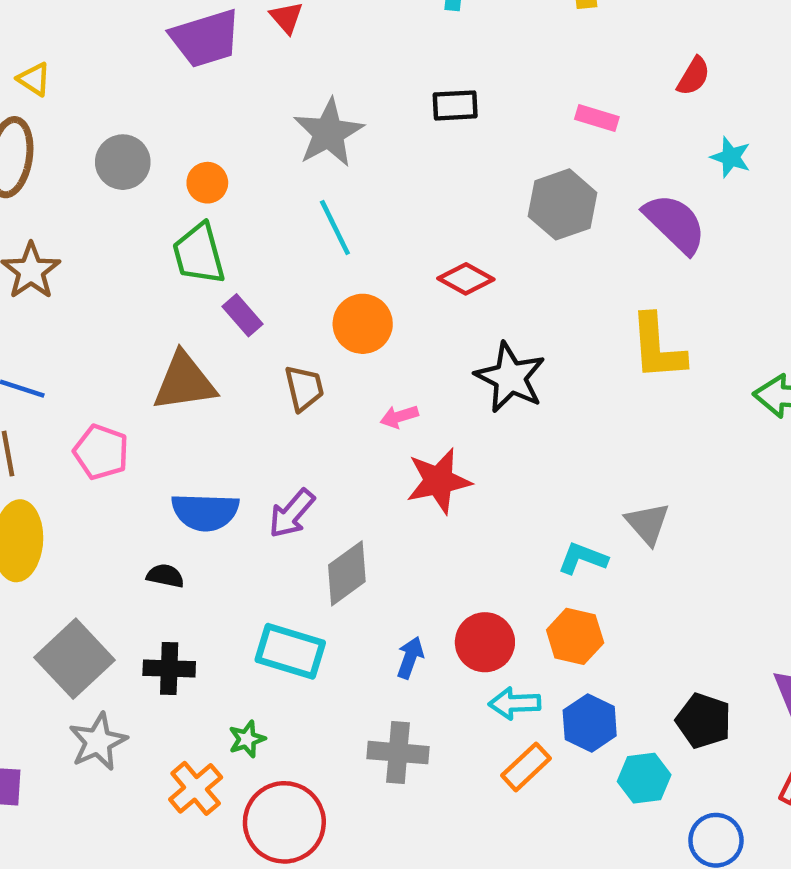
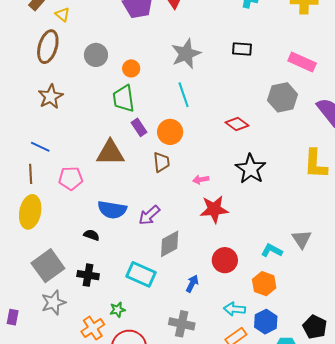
pink rectangle: (597, 118) -> (302, 62), size x1.5
orange circle: (363, 324) -> (170, 132), moved
pink pentagon: (101, 452) -> (71, 178), turned -30
red circle: (485, 642) -> (225, 260), moved

